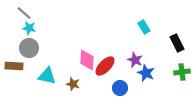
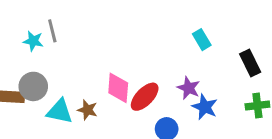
gray line: (24, 13) -> (52, 31), moved, turned 35
gray circle: (29, 48) -> (33, 86), moved
brown star: (73, 84) -> (87, 110), moved

